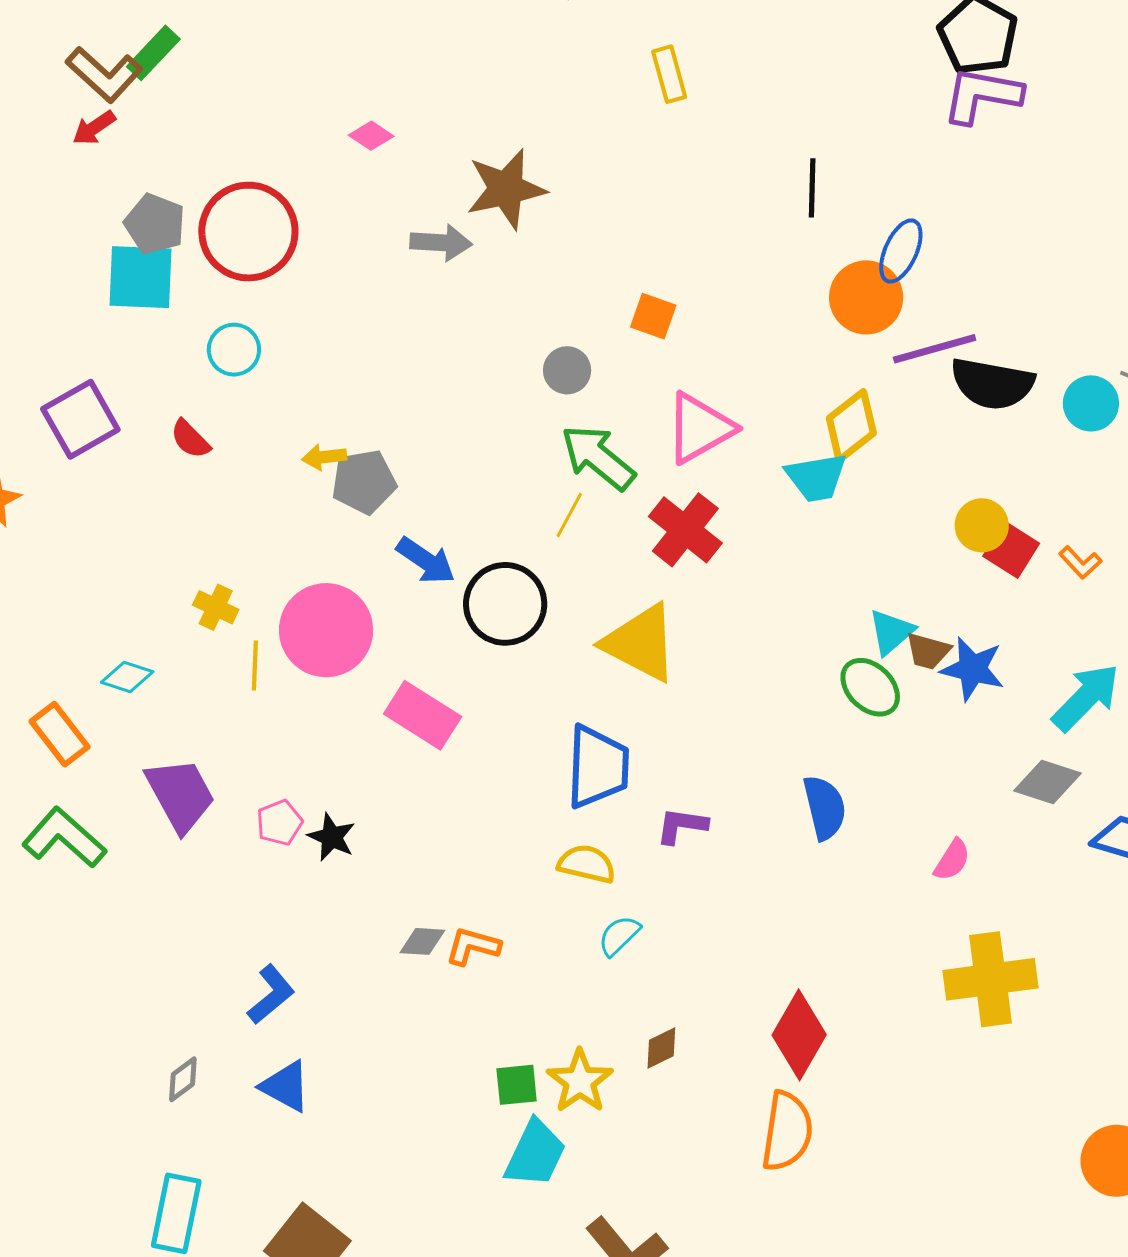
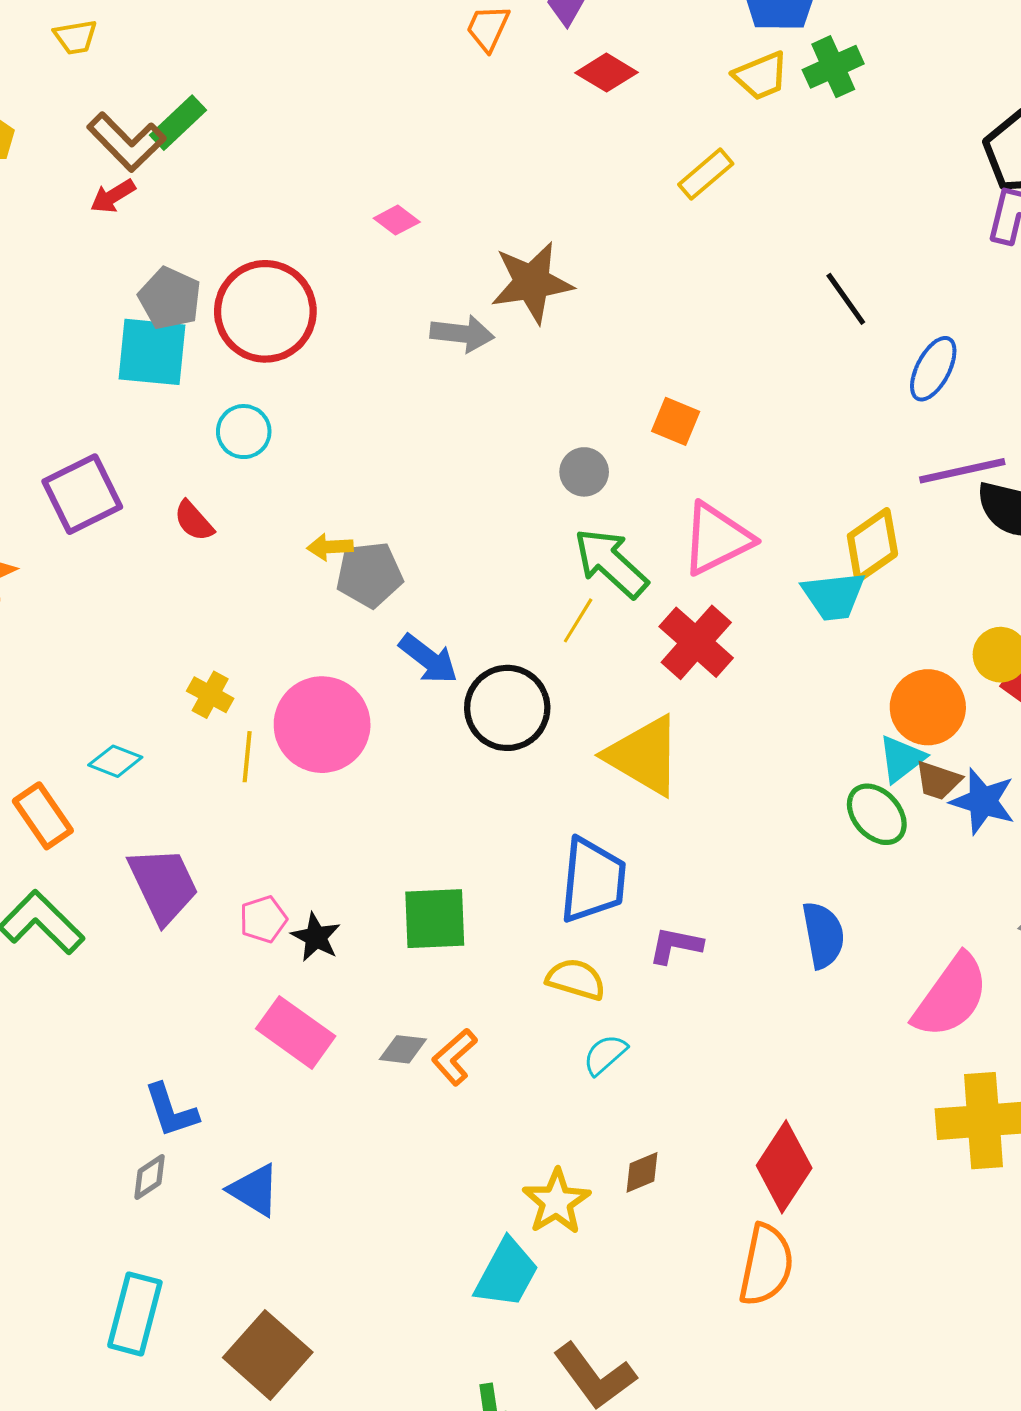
yellow rectangle: (669, 74) -> (706, 174), turned 62
black line: (812, 188) -> (846, 299), turned -40
orange circle: (866, 297) -> (928, 707), moved
pink rectangle: (423, 715) -> (296, 1032), moved
pink semicircle: (952, 860) -> (951, 996), size x2.0
orange L-shape: (473, 946) -> (454, 1057), turned -60
blue L-shape: (271, 994) -> (171, 1110), moved, turned 108
green square: (517, 1085) -> (435, 919), moved, size x1.5

